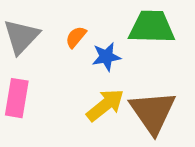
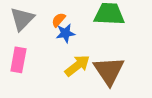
blue star: (106, 57) -> (65, 33), moved

